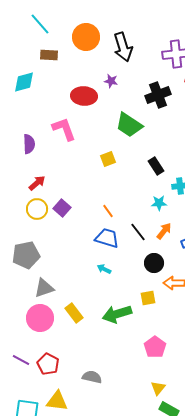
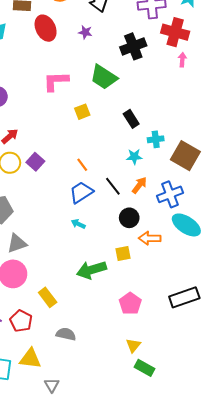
red ellipse: (84, 96) -> (46, 28), moved, turned 60
pink L-shape: (64, 129) -> (56, 81), moved, turned -72
blue trapezoid: (107, 238) -> (81, 192), turned -50
yellow rectangle: (74, 313) -> (48, 297), moved

